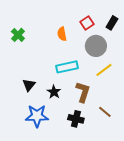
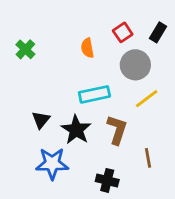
black star: (54, 92) -> (76, 130), size x1.5
brown line: (105, 112) -> (148, 158), turned 40
black cross: (76, 119) -> (107, 180), moved

